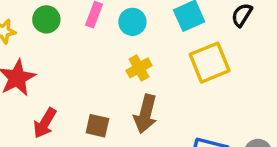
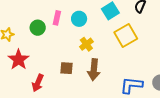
green circle: (46, 19) -> (38, 28), moved
brown square: (97, 126) -> (67, 68), moved

